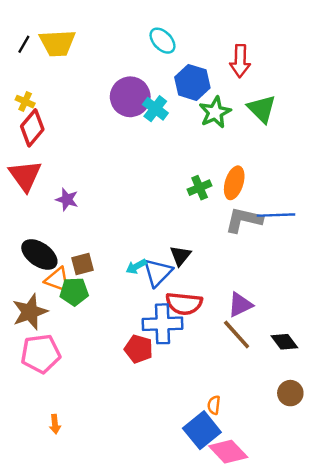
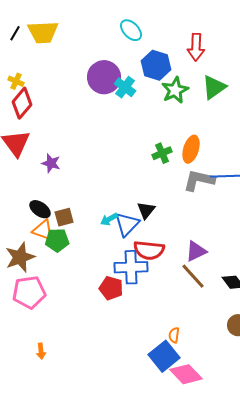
green triangle: (262, 109) -> (214, 87), turned 40
black ellipse: (39, 254) -> (40, 209), moved, size x0.7

